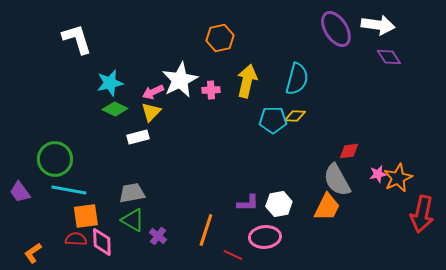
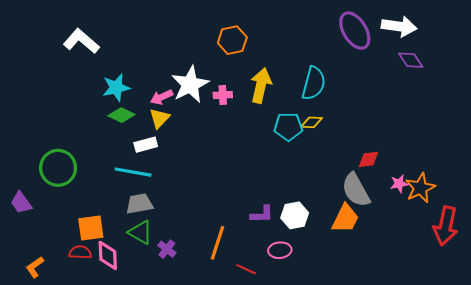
white L-shape: (77, 39) -> (81, 41), turned -32
cyan line: (69, 190) -> (133, 172), moved
pink ellipse: (265, 237) -> (280, 250), size x0.7

